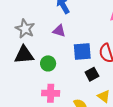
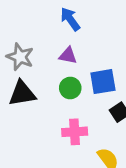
green circle: (48, 63) -> (70, 88), moved
pink cross: (51, 93) -> (75, 132), moved

